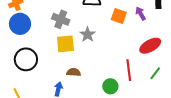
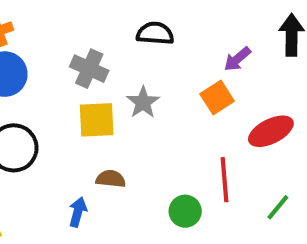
purple arrow: (141, 14) -> (237, 59), moved, turned -104
orange square: (119, 16) -> (217, 98), moved, turned 35
green line: (155, 73) -> (278, 207), moved

